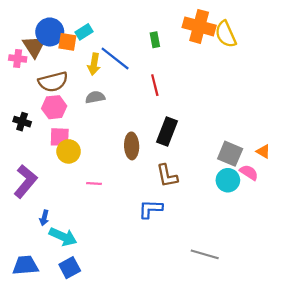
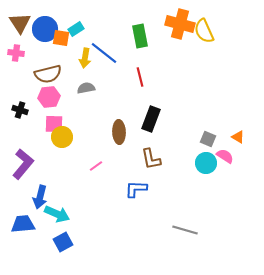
green rectangle: (155, 40) -> (140, 36), size x1.6
brown triangle: (34, 46) -> (20, 23), moved
gray square: (230, 154) -> (208, 139), size x0.7
pink line: (94, 184) -> (96, 166), moved, turned -40
blue arrow: (44, 218) -> (40, 197), size x1.6
blue trapezoid: (25, 265) -> (23, 224), moved

